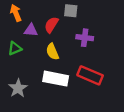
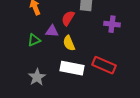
purple triangle: (31, 30) -> (52, 31), moved
purple cross: (85, 38) -> (112, 24), moved

